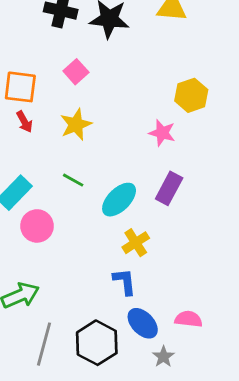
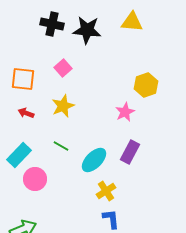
red arrow: (25, 122) -> (26, 113), moved, turned 140
pink star: (162, 133) -> (125, 112), turned 30
blue L-shape: (125, 282) -> (111, 219), moved

